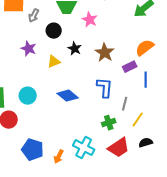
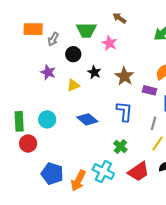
purple rectangle: (130, 67) -> (150, 90), turned 40
gray line: (125, 104) -> (154, 123), moved
green cross: (109, 123) -> (120, 147), moved, turned -32
orange arrow: (59, 157) -> (78, 181), size x1.5

